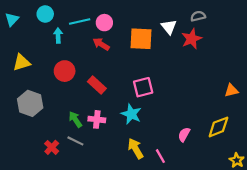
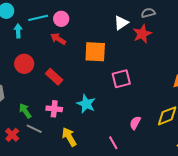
white triangle: (169, 27) -> (121, 23), turned 35
orange square: (141, 39) -> (95, 52), moved
pink square: (143, 87) -> (121, 79), moved
green arrow: (75, 119) -> (25, 111), moved
yellow arrow: (136, 149) -> (69, 137), moved

